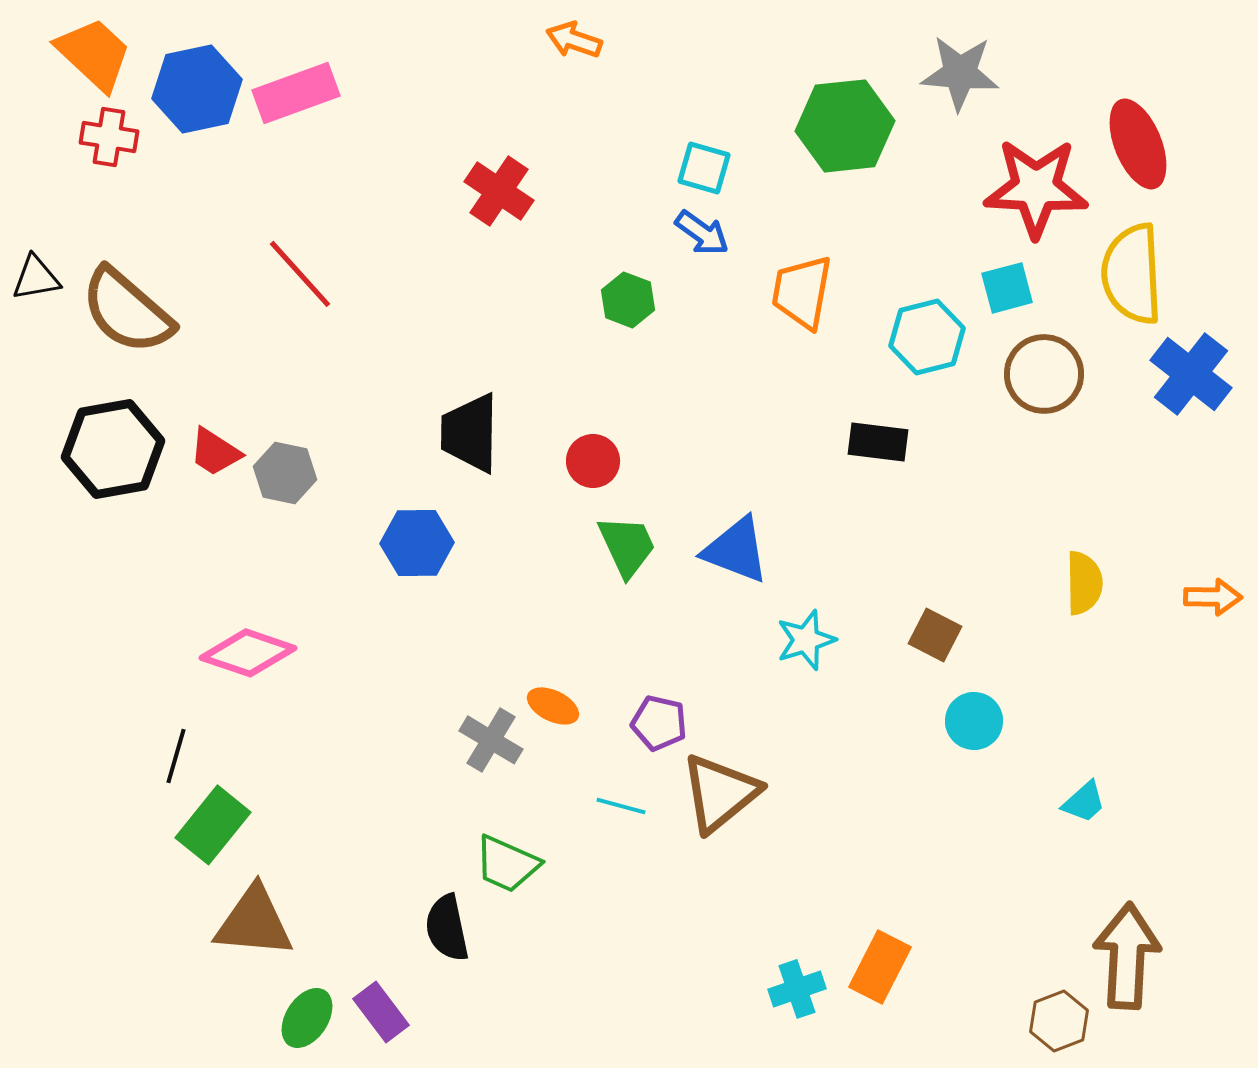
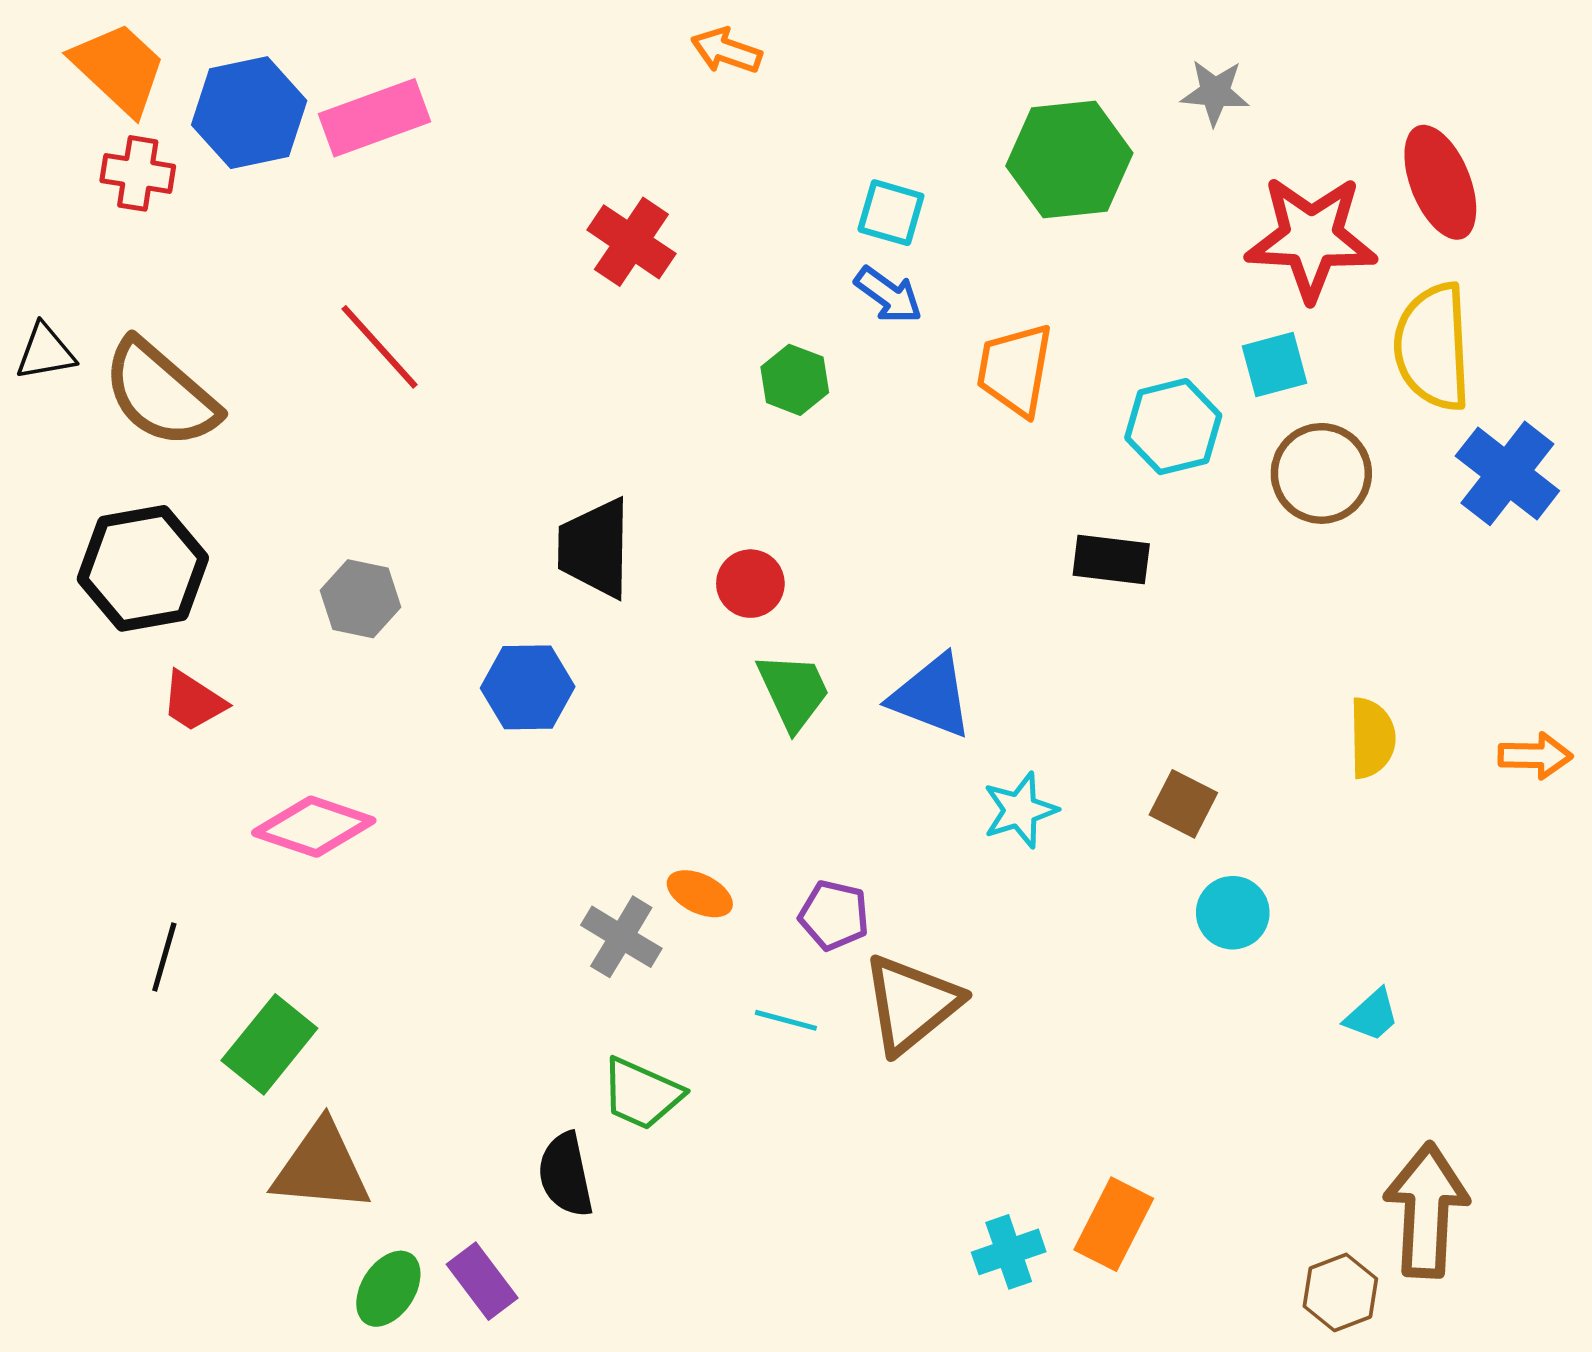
gray star: (960, 73) -> (1215, 92), size x0.7
red trapezoid: (215, 452) -> (193, 701), moved
black line: (176, 756) -> (164, 957), moved

